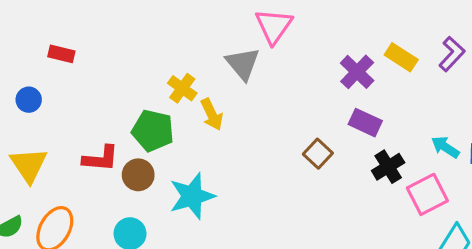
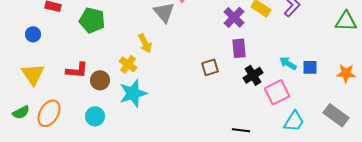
yellow cross: (182, 88) -> (128, 64), moved
purple rectangle: (365, 123) -> (239, 48), turned 60
green pentagon: (153, 131) -> (92, 20), moved
brown square: (318, 154) -> (210, 67), turned 30

